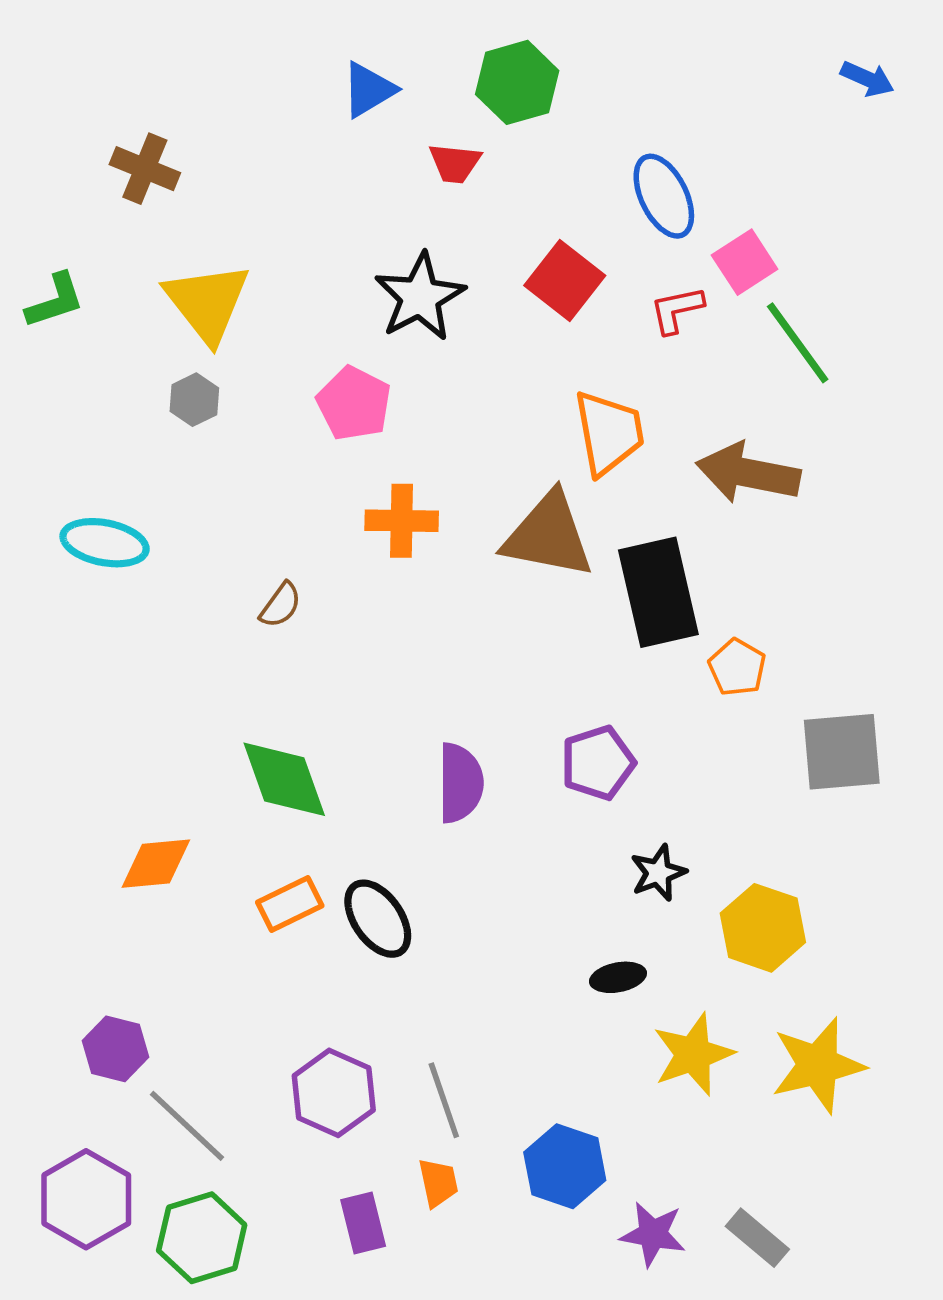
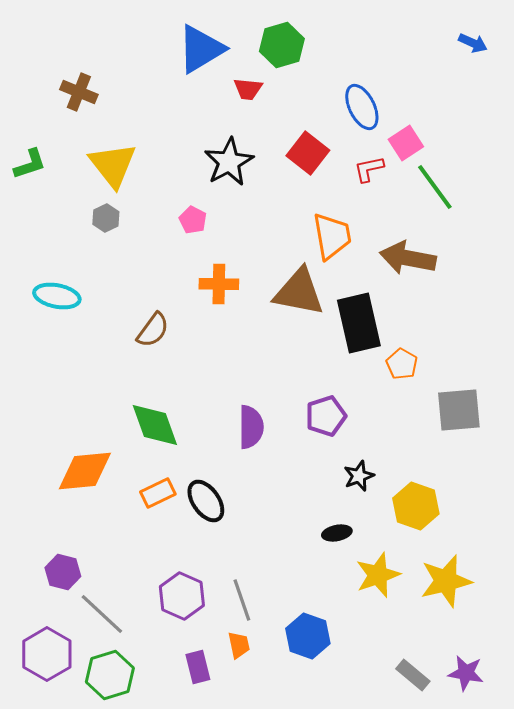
blue triangle: (369, 90) -> (201, 49), size x1.6
pink pentagon: (354, 403) -> (193, 220), size x0.7
brown semicircle: (281, 605) -> (153, 330), size x1.4
orange diamond: (156, 864) -> (85, 471), size x1.4
purple star: (653, 1234) -> (466, 673), moved

